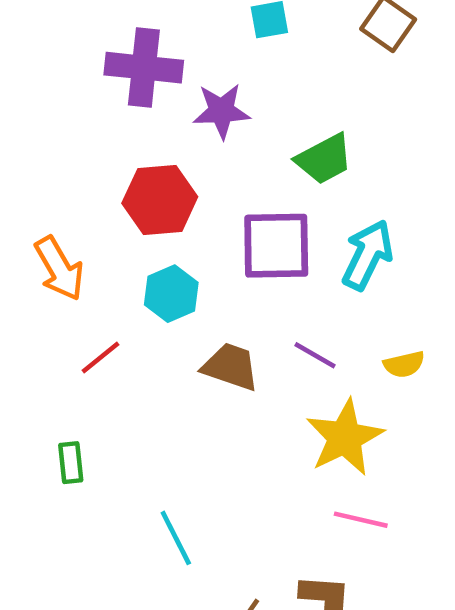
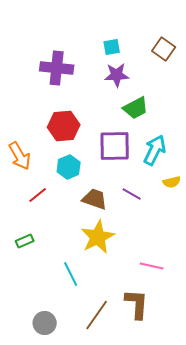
purple star: (221, 111) -> (117, 75), moved
yellow semicircle: (404, 364) -> (172, 182), moved
yellow star: (345, 437) -> (98, 237), moved
green rectangle: (71, 463) -> (25, 241), turned 72

